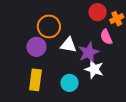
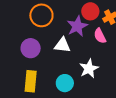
orange circle: (49, 26) -> (41, 15), moved
purple star: (89, 52) -> (77, 26), moved
white star: (94, 69) -> (89, 69), turned 30

